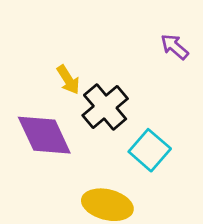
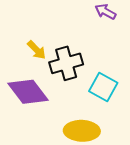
black cross: (105, 107) -> (66, 63), turned 36

